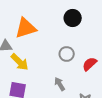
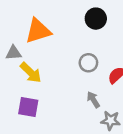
gray arrow: (60, 84) -> (93, 100), moved

